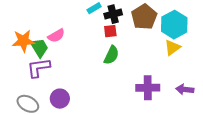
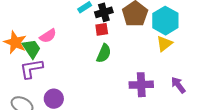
orange star: (23, 41) -> (15, 42), turned 30
purple arrow: (185, 89) -> (178, 85), turned 48

